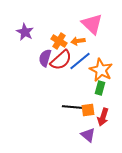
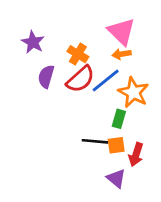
orange arrow: (78, 41) -> (121, 54), moved
purple semicircle: (45, 58) -> (46, 77), moved
green rectangle: (100, 88) -> (119, 119), moved

